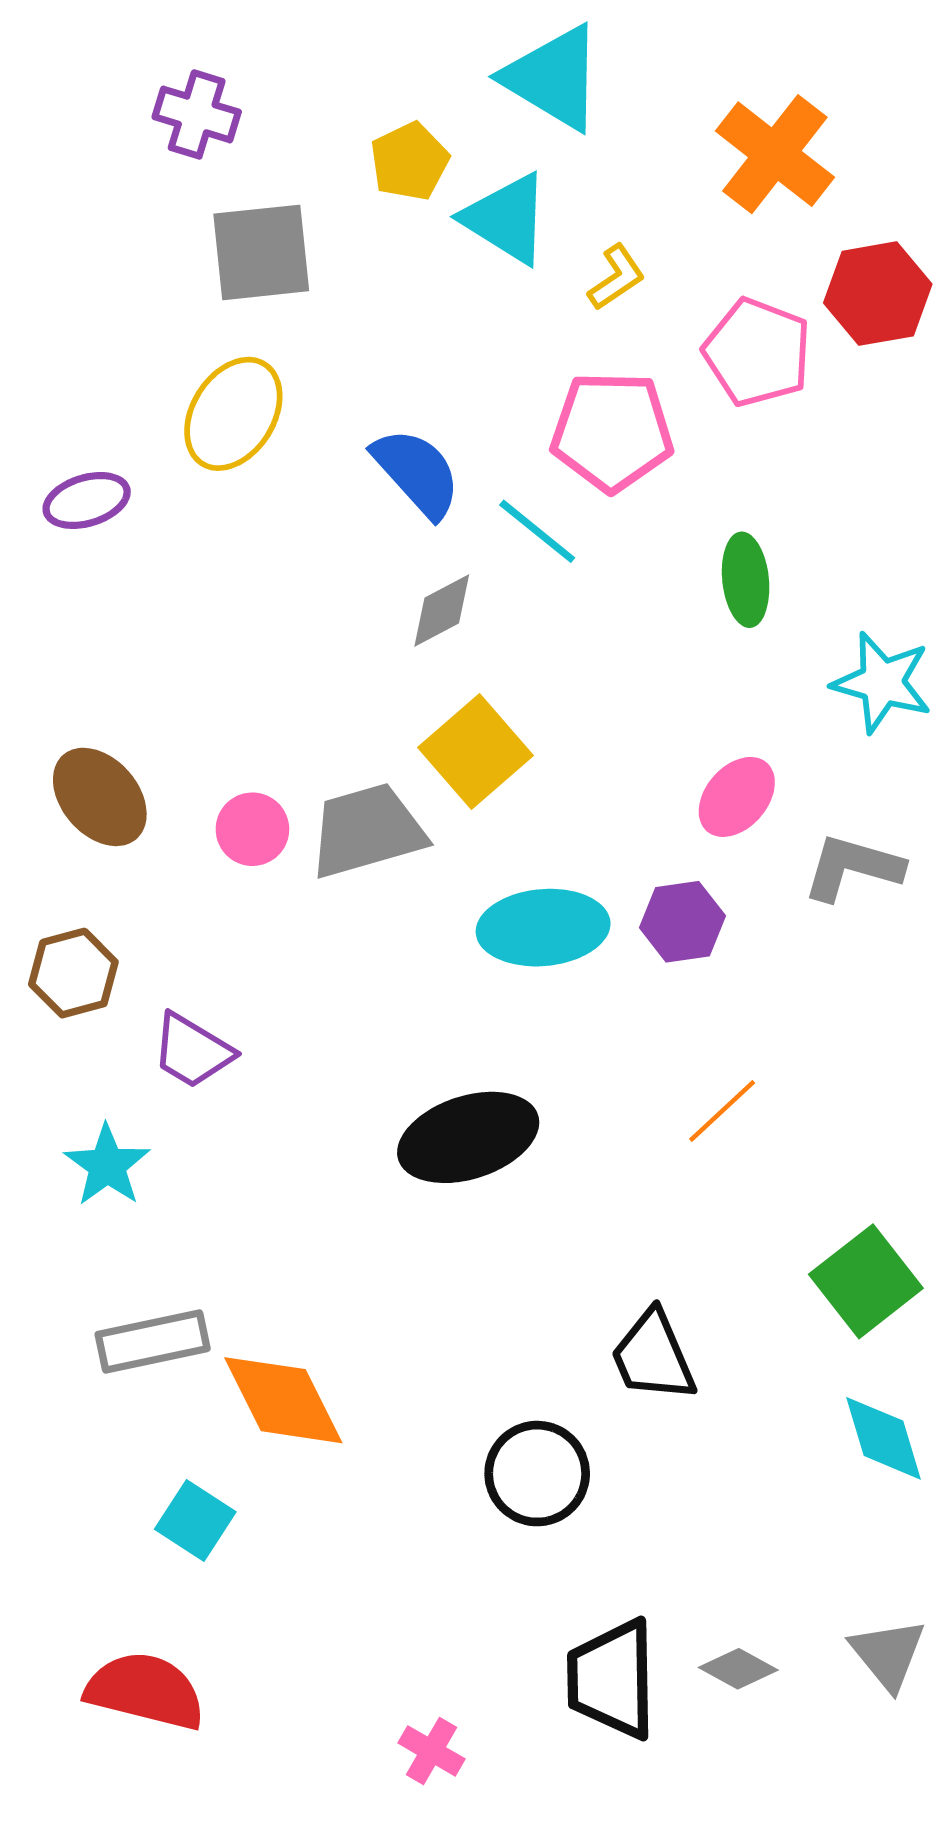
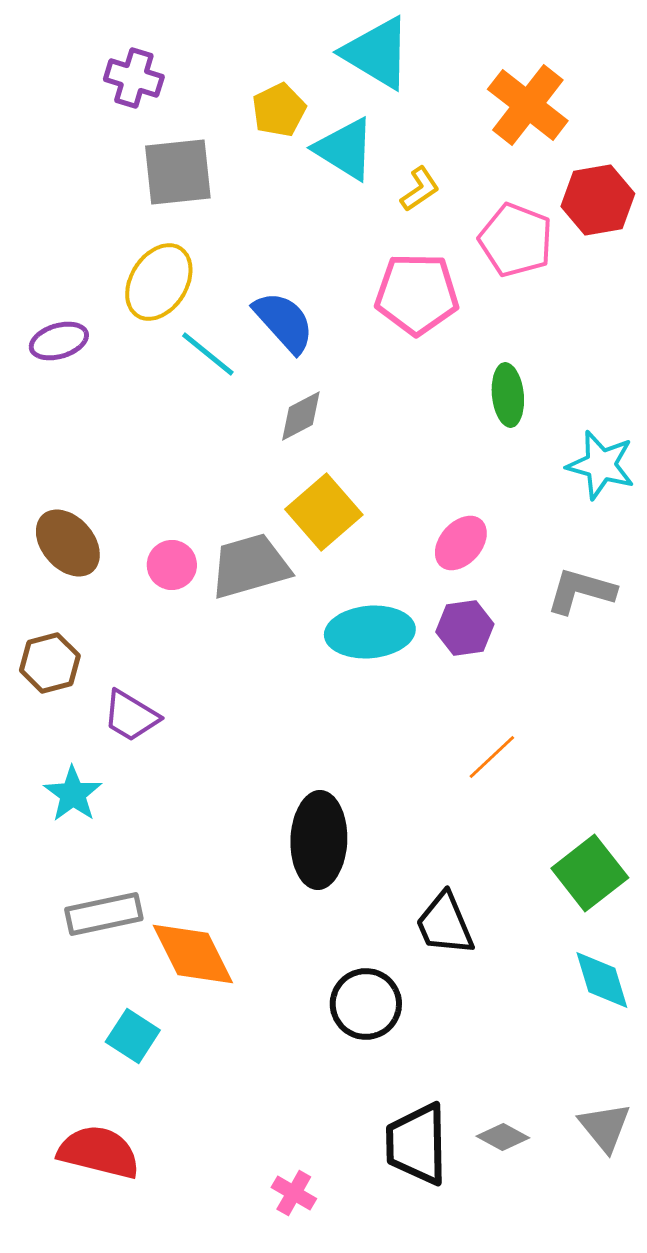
cyan line: (537, 531) -> (208, 354), moved
pink ellipse: (737, 797) -> (461, 543), moved
black ellipse: (468, 1137) -> (319, 840), moved, turned -70

